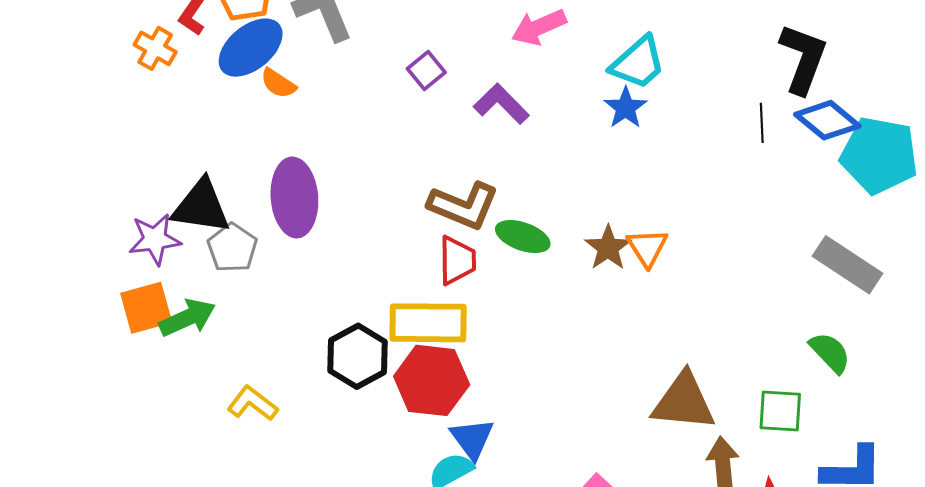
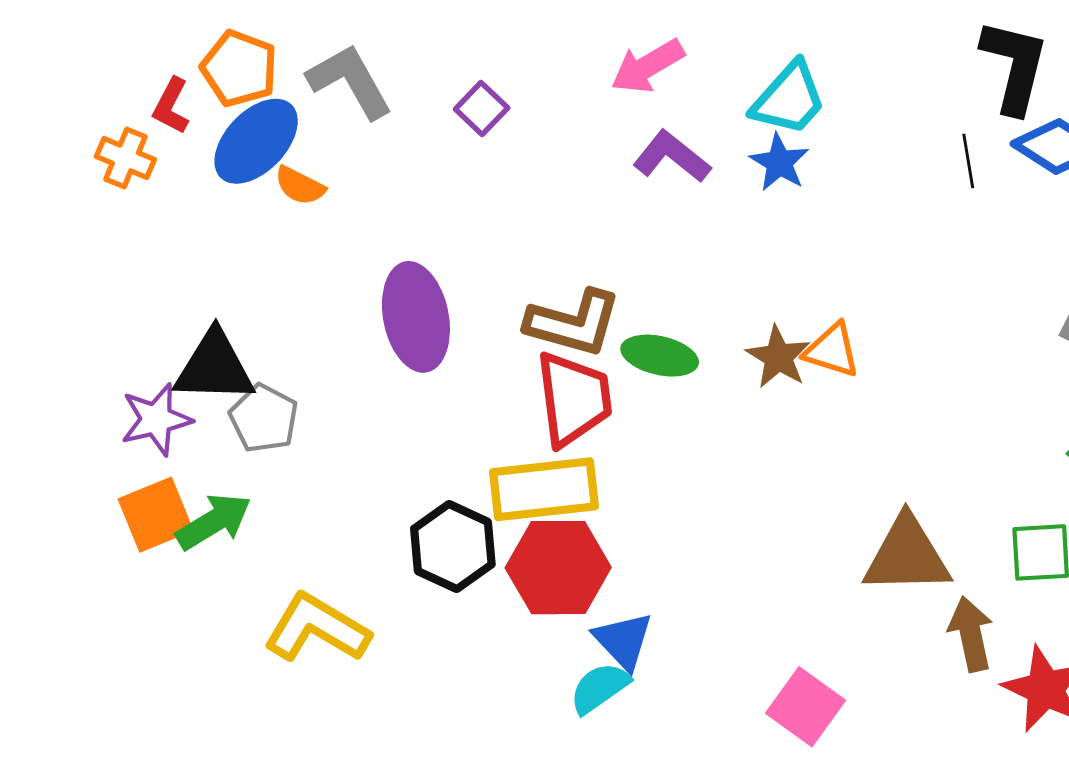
purple square: (426, 71) -> (482, 109), moved
purple L-shape: (501, 104) -> (672, 157), moved
purple ellipse: (294, 197) -> (416, 317), moved
orange triangle: (647, 248) -> (832, 350), turned -33
red trapezoid: (457, 260) -> (574, 399), size x1.4
yellow L-shape: (252, 403) -> (317, 628), size x1.5

